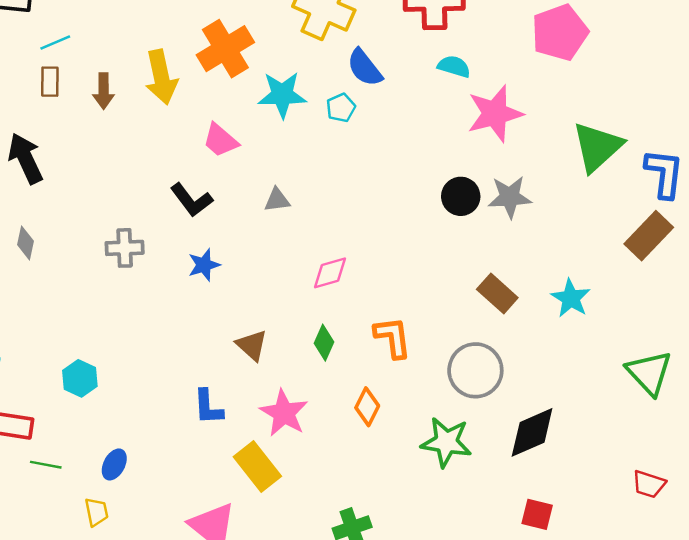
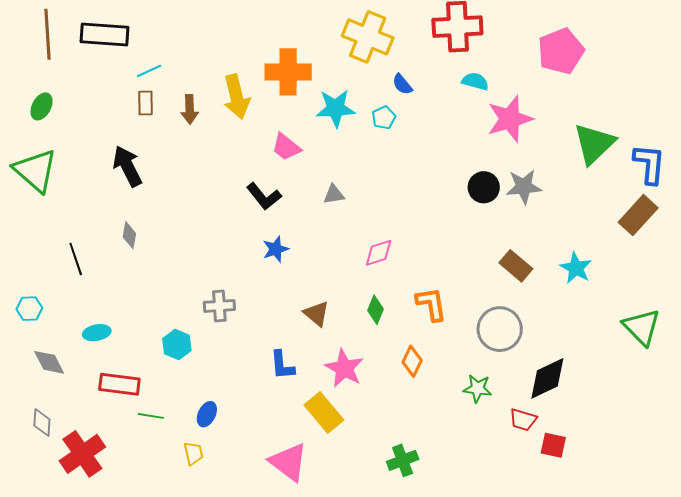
orange cross: (225, 49) -> (288, 72), turned 33
blue semicircle: (365, 68) -> (402, 84), size x0.7
gray cross: (125, 248) -> (219, 306), moved
green star: (446, 442) -> (478, 388), size x0.7
red trapezoid: (649, 484) -> (523, 420), moved

